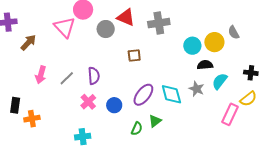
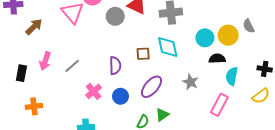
brown square: (134, 56) -> (143, 54), moved
purple semicircle: (94, 76) -> (115, 66), moved
cyan semicircle: (220, 81) -> (232, 76), turned -30
gray star: (197, 89) -> (191, 82), moved
cyan diamond: (171, 94) -> (168, 47), moved
black rectangle: (15, 105) -> (21, 73), moved
pink rectangle: (230, 114) -> (219, 105), moved

